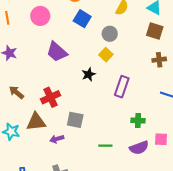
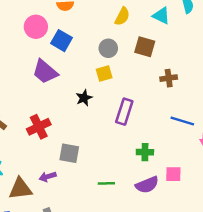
pink circle: (40, 16) -> (36, 27), moved
blue square: (82, 19) -> (62, 41), moved
brown square: (155, 31) -> (145, 47), moved
yellow square: (106, 55) -> (104, 74), turned 32
brown triangle: (36, 122) -> (20, 189), moved

